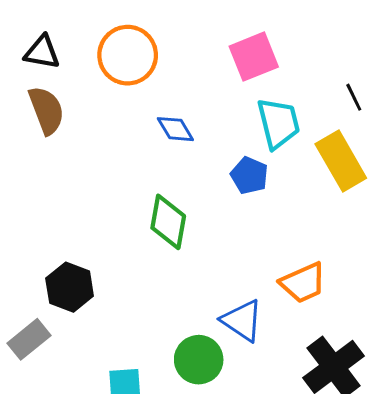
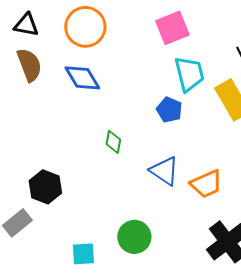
blue diamond: (175, 129) -> (82, 78), moved, size x1.4
green diamond: (168, 222) -> (113, 142), size x0.6
blue triangle: (242, 320) -> (164, 171), moved

